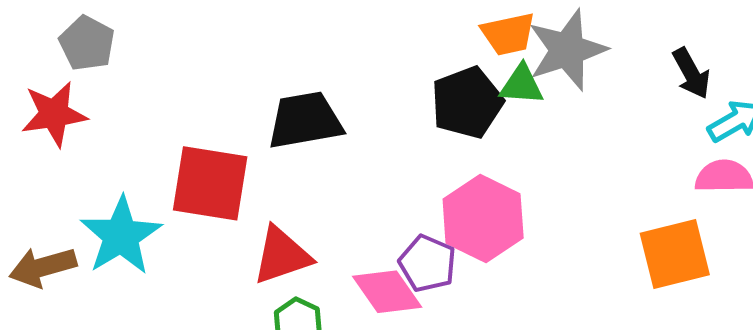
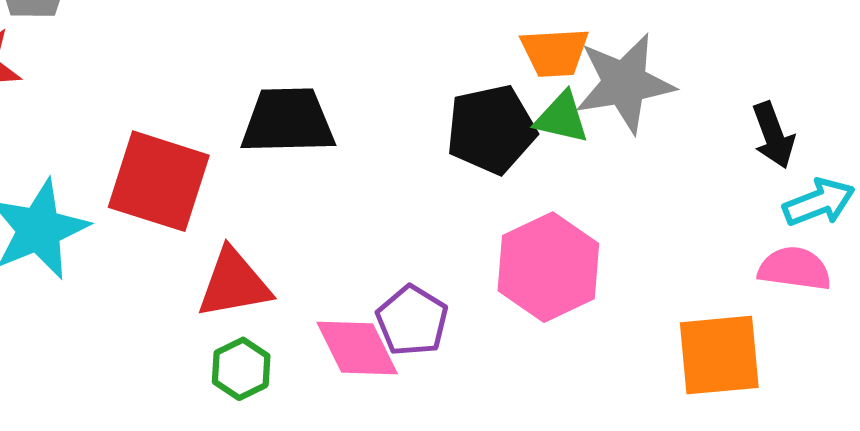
pink hexagon: (483, 218) -> (548, 267), moved

